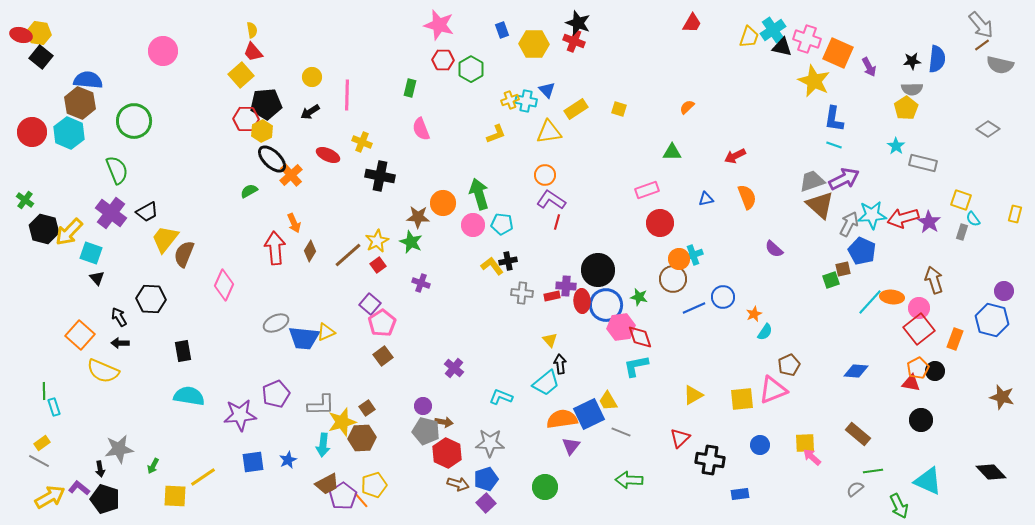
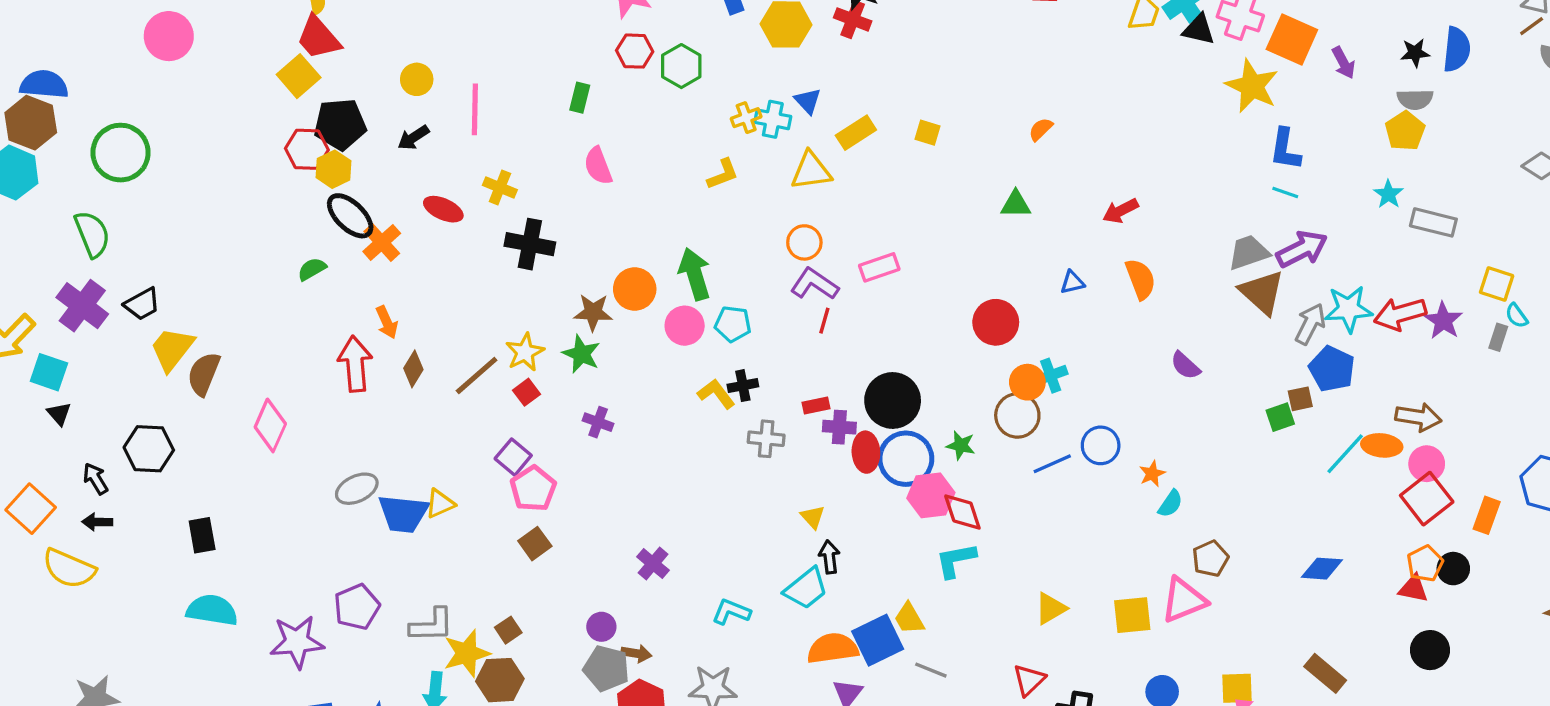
red trapezoid: (253, 52) -> (319, 38), size x1.4
pink rectangle: (647, 190) -> (879, 267), moved
brown arrow: (934, 280) -> (1418, 417), moved, turned 116
red rectangle: (552, 296) -> (816, 405), moved

